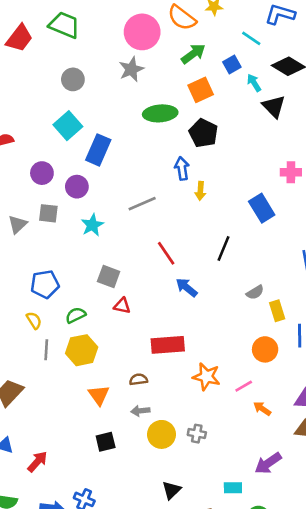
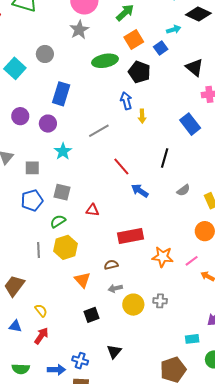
blue square: (232, 64) -> (161, 48), moved
gray circle: (73, 79) -> (45, 54), moved
cyan arrow: (254, 83) -> (174, 29), turned 112
black triangle: (274, 106) -> (194, 67), moved
cyan square: (68, 126) -> (15, 68), moved
gray square: (48, 213) -> (32, 168), moved
gray square: (109, 276) -> (62, 192), moved
gray semicircle: (255, 292) -> (183, 190), moved
yellow semicircle: (34, 320) -> (41, 310), moved
black triangle: (171, 490) -> (114, 352), moved

